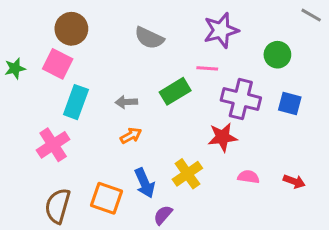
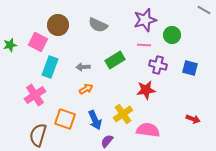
brown circle: (71, 29) -> (58, 25), moved
green circle: (277, 55) -> (172, 35), moved
pink line: (207, 68) -> (144, 45), moved
purple cross: (241, 99) -> (158, 65), size x0.7
pink semicircle: (248, 177) -> (148, 130), moved, size x1.6
orange square: (106, 198) -> (65, 119), moved

